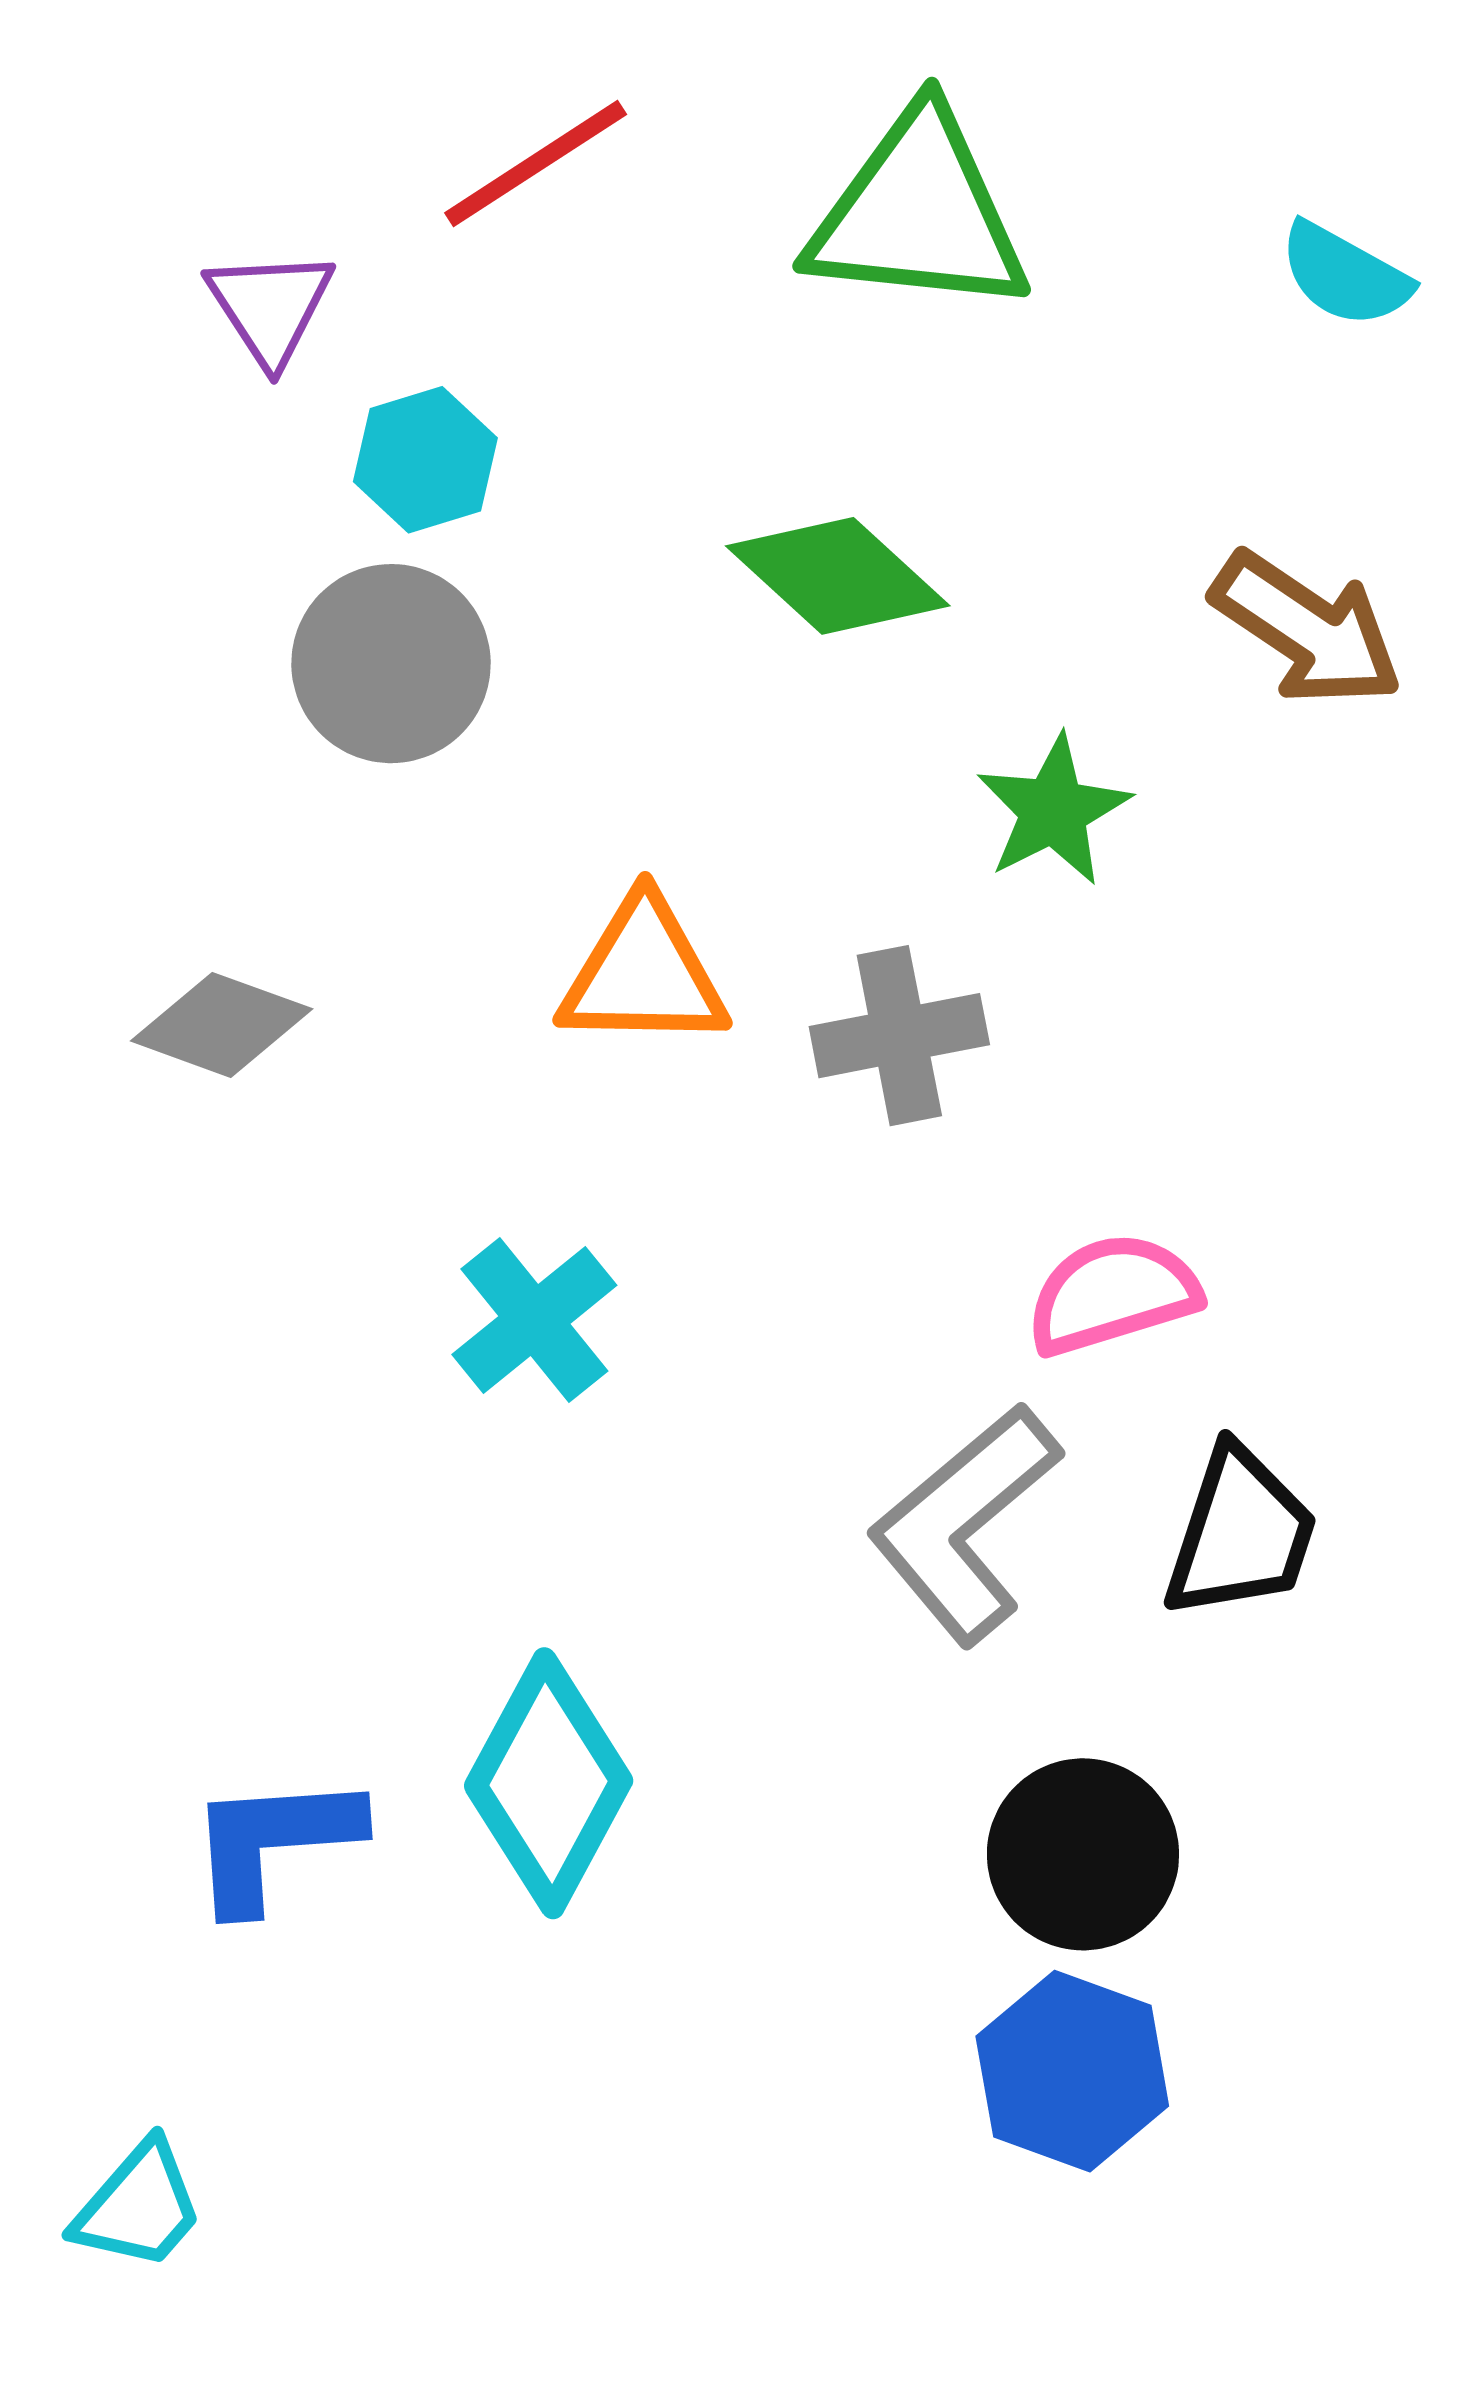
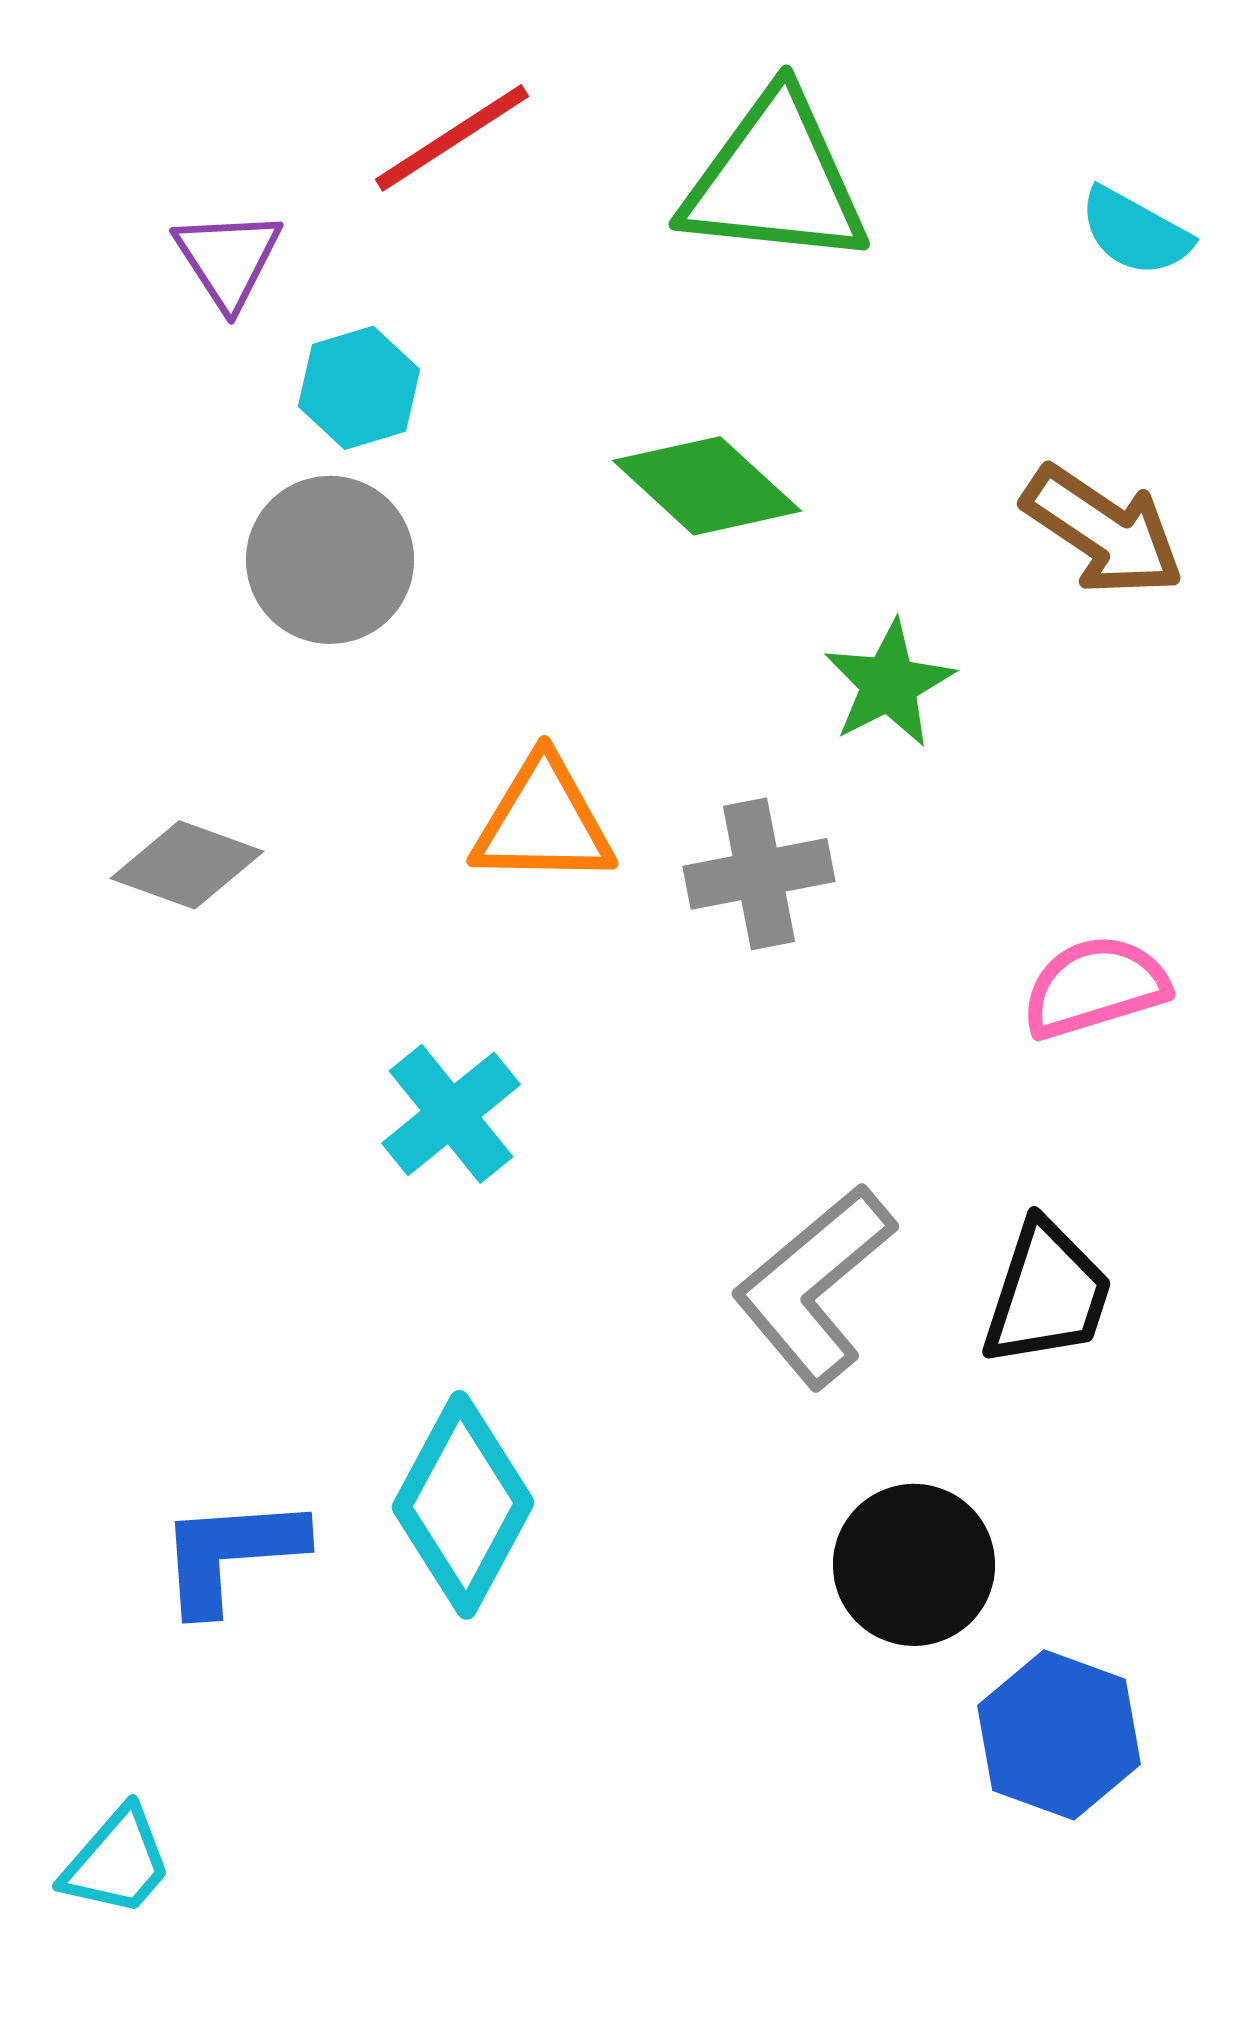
pink semicircle: (1113, 1294) -> (1095, 987), moved
blue hexagon: (1072, 2071) -> (1059, 1735), moved

